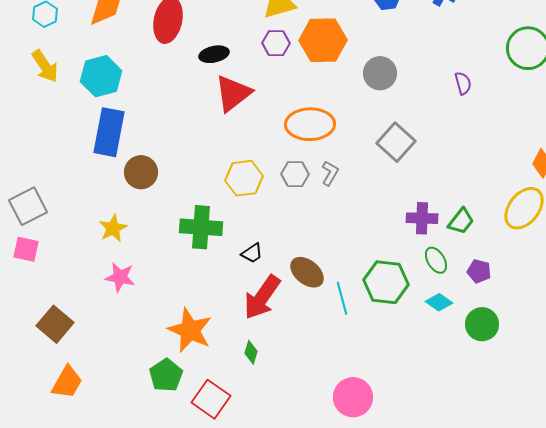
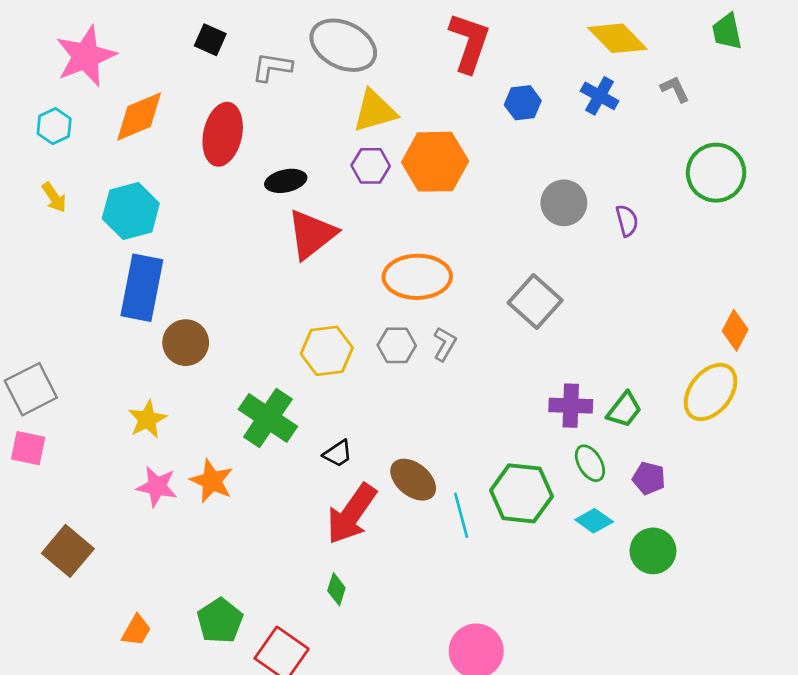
yellow arrow: (45, 66) -> (54, 197), size x0.7
gray circle: (380, 73) -> (564, 203), moved
green cross: (201, 227) -> (268, 418), turned 30
orange star: (190, 330) -> (212, 481), moved, size x0.7
orange trapezoid: (67, 382) -> (136, 630), moved, size x0.7

